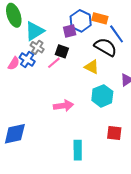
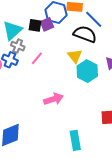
black square: (62, 51) -> (35, 25), moved
yellow triangle: (92, 67) -> (75, 56), turned 35
cyan hexagon: (102, 96) -> (87, 71), moved

